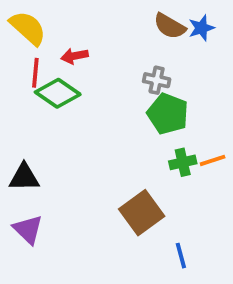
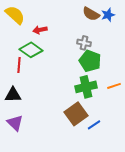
red line: (35, 73) -> (19, 65), moved
green cross: (183, 162) -> (86, 87), moved, size x1.5
blue line: (181, 256) -> (94, 125), moved, turned 72

